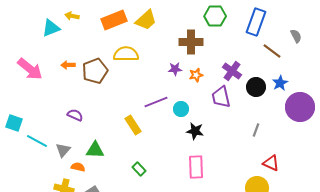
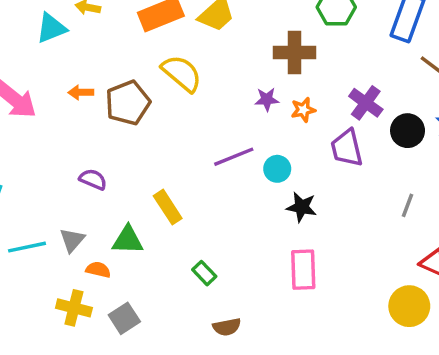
yellow semicircle: (126, 54) -> (182, 73), turned 40
yellow rectangle: (133, 125) -> (168, 207), moved
cyan line: (37, 141) -> (27, 247), moved, turned -40

